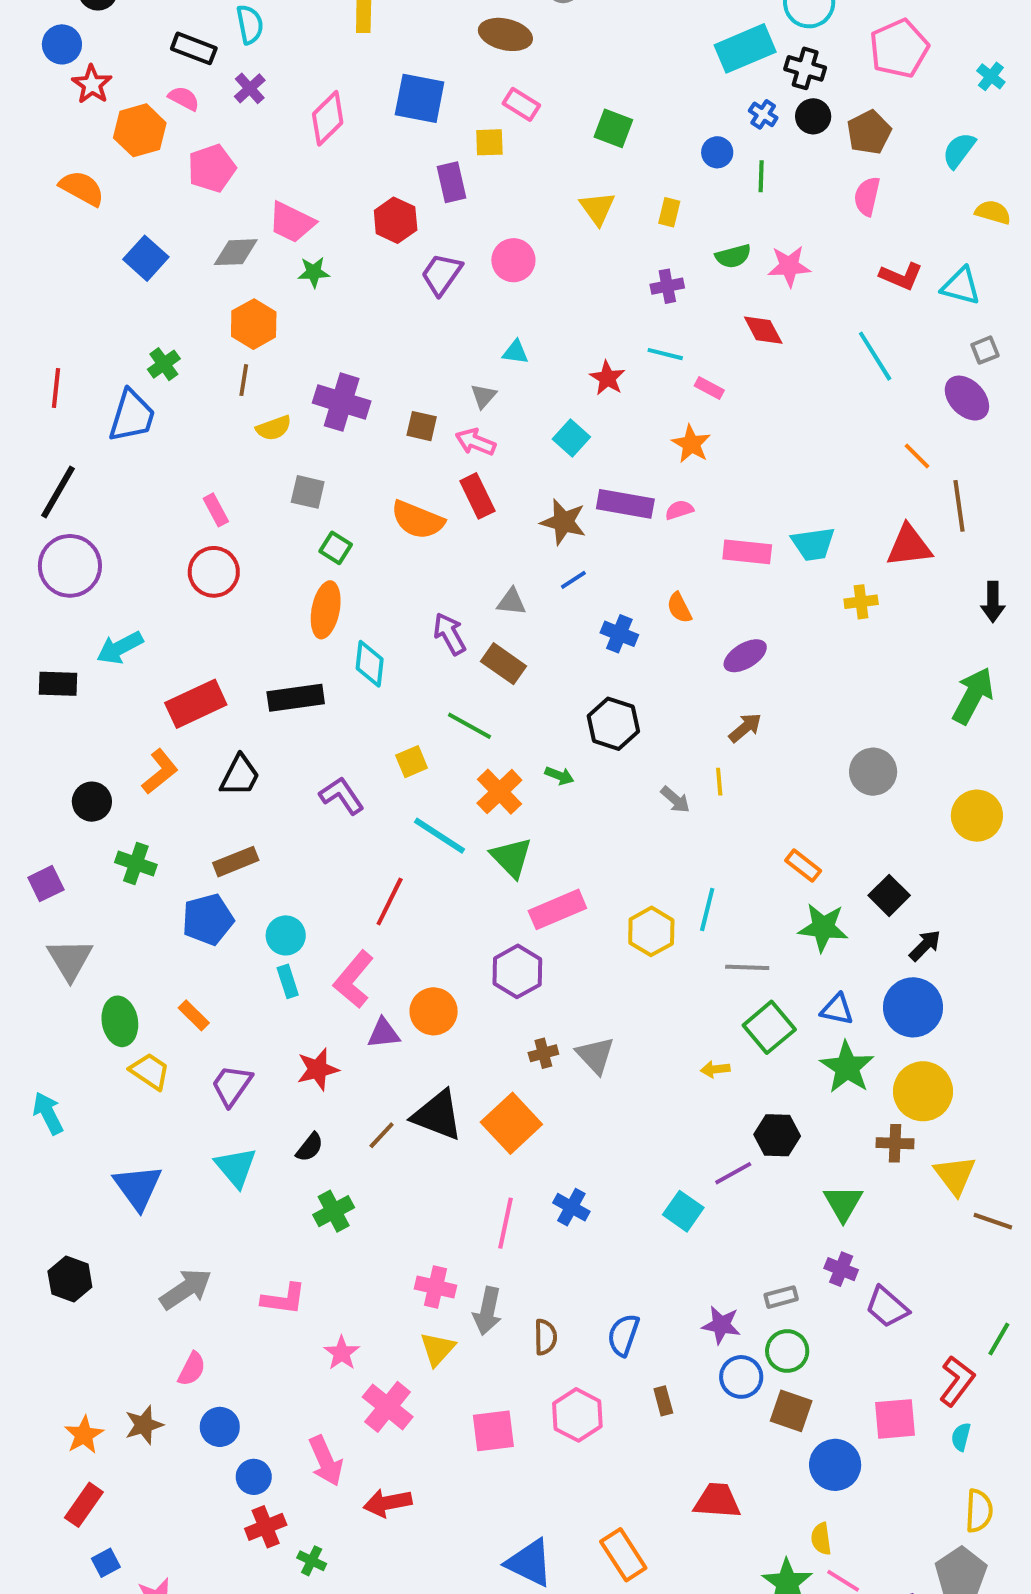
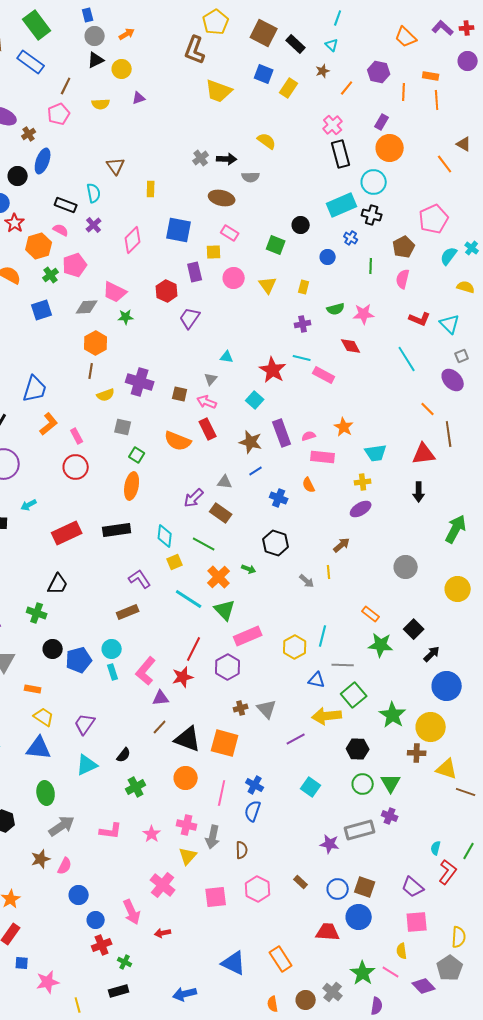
pink pentagon: (899, 48) -> (434, 219), moved
cyan cross: (991, 76) -> (472, 248), moved
black circle: (813, 116) -> (301, 225), moved
green line: (761, 176) -> (371, 266), moved
blue square: (146, 258) -> (42, 310), turned 30
pink circle: (513, 260) -> (234, 278), moved
cyan triangle: (961, 286) -> (450, 324), turned 30
green cross: (164, 364) -> (51, 275), moved
red star: (607, 378) -> (273, 370), size x1.5
pink rectangle: (709, 388) -> (324, 375), size x1.5
orange star: (691, 444) -> (344, 427), moved
purple rectangle: (625, 504) -> (282, 433), turned 60
pink rectangle: (747, 552) -> (323, 457), moved
yellow cross: (861, 602) -> (363, 482), moved
black arrow: (993, 602) -> (419, 492), moved
purple arrow: (450, 634) -> (194, 498), turned -105
cyan arrow: (120, 648) -> (29, 505), size x0.7
purple ellipse: (745, 656) -> (361, 509), moved
cyan diamond: (370, 664) -> (165, 536), moved
orange L-shape: (160, 772) -> (49, 424), moved
black trapezoid: (240, 776) -> (58, 584), moved
black circle: (92, 802) -> (53, 649), moved
brown rectangle: (236, 862) -> (128, 612), moved
red line: (390, 901) -> (194, 649), moved
blue pentagon: (208, 919) -> (79, 660), moved
blue circle: (913, 1007) -> (447, 686), moved
blue triangle: (837, 1009) -> (317, 680), moved
orange circle: (434, 1011) -> (186, 778), moved
orange rectangle: (194, 1015) -> (33, 689), moved, turned -35
green ellipse: (120, 1021) -> (46, 793), moved
red star: (318, 1069) -> (183, 677), moved
yellow arrow: (715, 1069) -> (327, 716), size x2.0
orange square: (511, 1123) -> (225, 743), turned -32
brown line: (382, 1135) -> (160, 727), moved
cyan triangle: (236, 1167) -> (87, 765), turned 45
purple line: (733, 1173) -> (296, 739), moved
yellow triangle: (955, 1175) -> (447, 769), turned -35
blue triangle: (138, 1187) -> (39, 748), moved, turned -48
gray rectangle: (781, 1297) -> (360, 830), size x1.8
purple trapezoid: (887, 1307) -> (413, 887), moved
blue semicircle: (623, 1335) -> (253, 811), moved
green circle: (787, 1351) -> (363, 784), moved
pink star: (342, 1353) -> (152, 834), moved
blue circle: (741, 1377) -> (338, 889), moved
brown rectangle: (663, 1401) -> (301, 882), turned -32
pink square: (895, 1419) -> (417, 922), moved
brown star: (144, 1425) -> (41, 859), moved
cyan semicircle: (961, 1437) -> (436, 848), moved
blue circle: (835, 1465) -> (359, 917), moved
red arrow: (388, 1503) -> (163, 933), size x0.7
yellow semicircle: (821, 1539) -> (402, 951), moved
blue square: (106, 1563) -> (22, 963), turned 32

